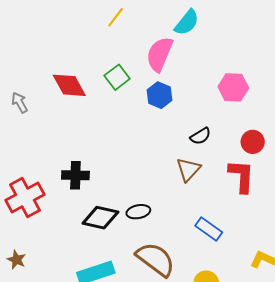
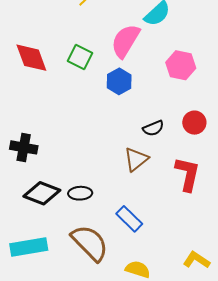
green square: (117, 77) -> (80, 57), turned -35
pink hexagon: (233, 87) -> (181, 65), moved
red circle: (253, 142) -> (194, 123), moved
blue rectangle: (209, 229) -> (129, 219), moved

